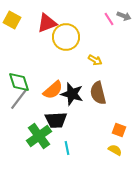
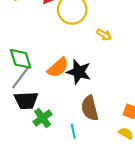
brown semicircle: (98, 93) -> (90, 108), moved
black trapezoid: (56, 120) -> (26, 100), moved
green cross: (39, 136) -> (43, 118), size x0.7

